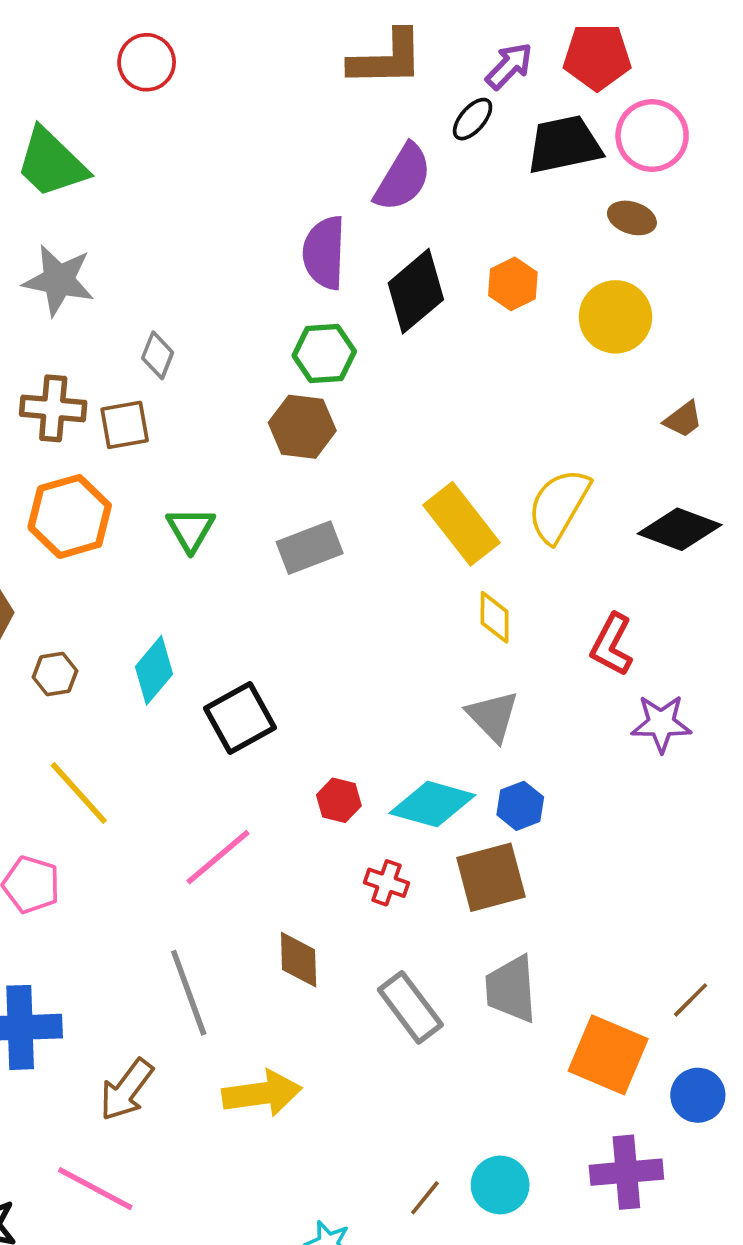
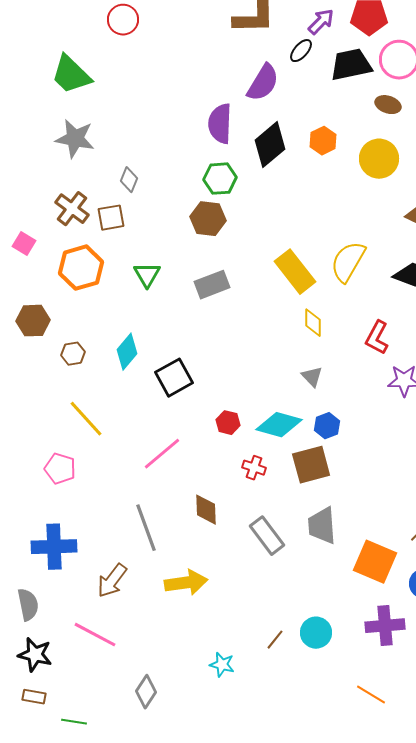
brown cross: (53, 408) -> (72, 209), turned 32
gray triangle: (493, 716) -> (312, 377), size x0.7

